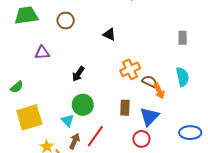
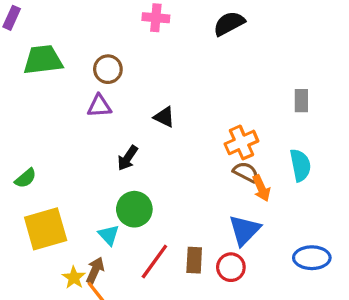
black triangle: (109, 34) -> (164, 117), moved
purple triangle: (42, 53) -> (99, 106), moved
orange cross: (130, 69) -> (241, 142), moved
brown rectangle: (125, 108) -> (194, 260), moved
brown arrow: (75, 141) -> (95, 270), moved

